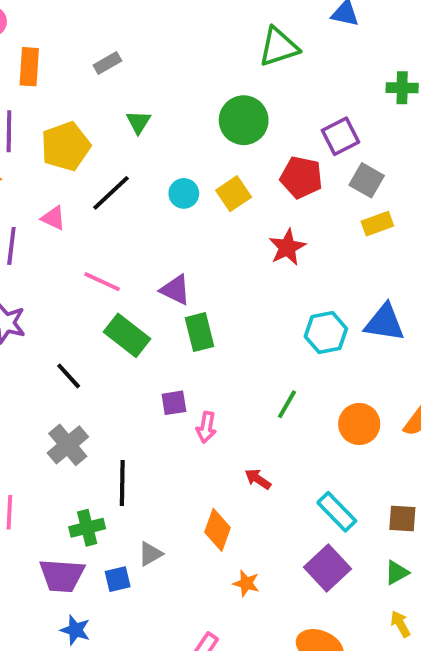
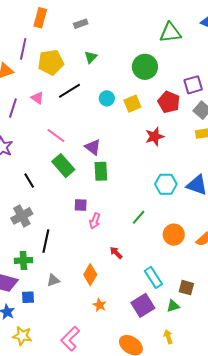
green triangle: (397, 573) -> (173, 306), moved
blue square: (118, 579) -> (28, 297), moved
yellow arrow: (400, 624) -> (168, 337), moved

